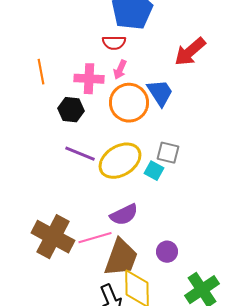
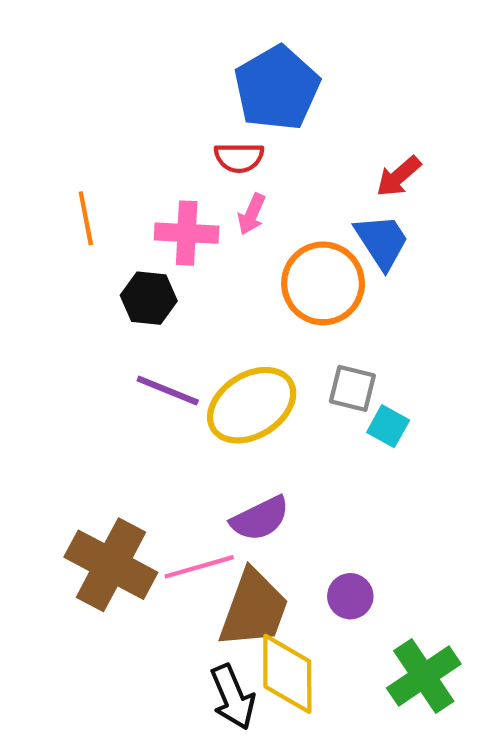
red arrow: (190, 52) -> (399, 176), size x0.7
blue trapezoid: (160, 93) -> (382, 241), moved
orange circle: (129, 103) -> (323, 283), moved
cyan square: (154, 171) -> (388, 426), moved

